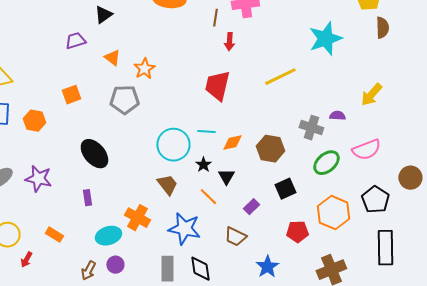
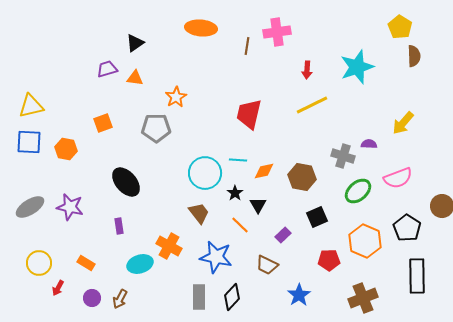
red arrow: (229, 42) -> (307, 70), moved
orange triangle: (112, 58) -> (135, 78), moved, turned -30
purple circle: (115, 265) -> (92, 298), moved
black diamond: (200, 269) -> (232, 297), turned 52

